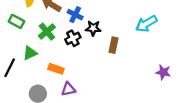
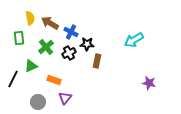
green rectangle: (16, 21) -> (19, 38), turned 56
brown rectangle: (114, 45) -> (97, 61), moved
purple triangle: (68, 89) -> (65, 98), turned -40

